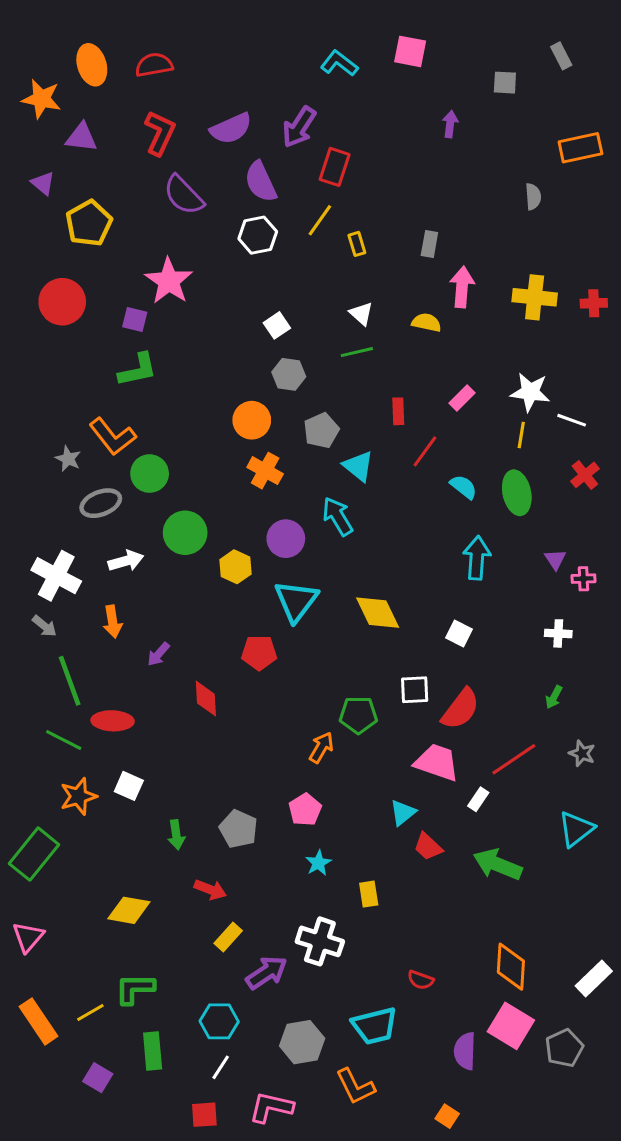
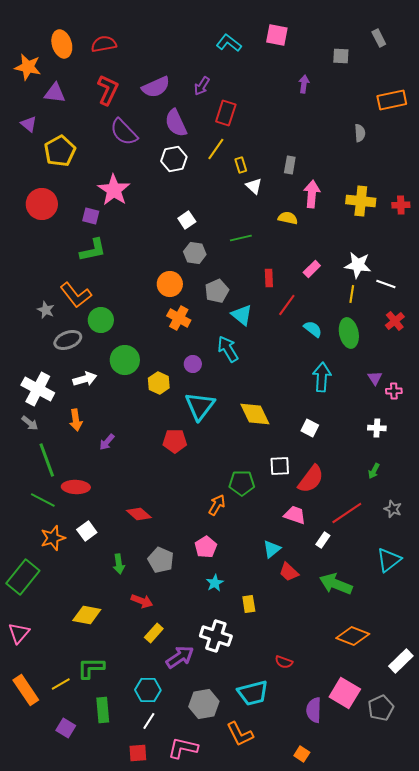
purple arrow: (299, 127) -> (202, 86), size x0.7
white triangle: (361, 314) -> (254, 186), moved
purple circle: (286, 539) -> (193, 364), size x0.7
red diamond: (206, 699) -> (139, 514), moved, turned -45
pink trapezoid: (437, 762) -> (295, 515), size x0.7
white square: (129, 786) -> (87, 531), turned 30
orange diamond: (511, 967) -> (353, 636), moved, turned -72

